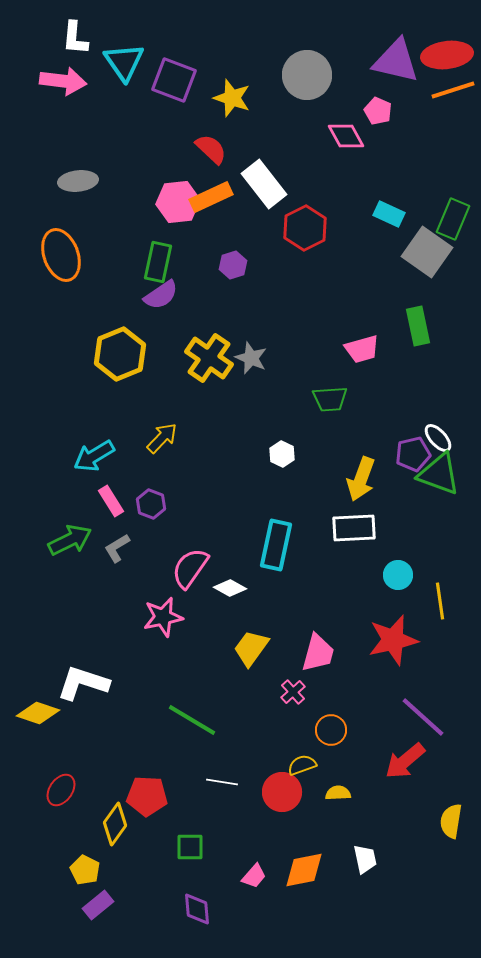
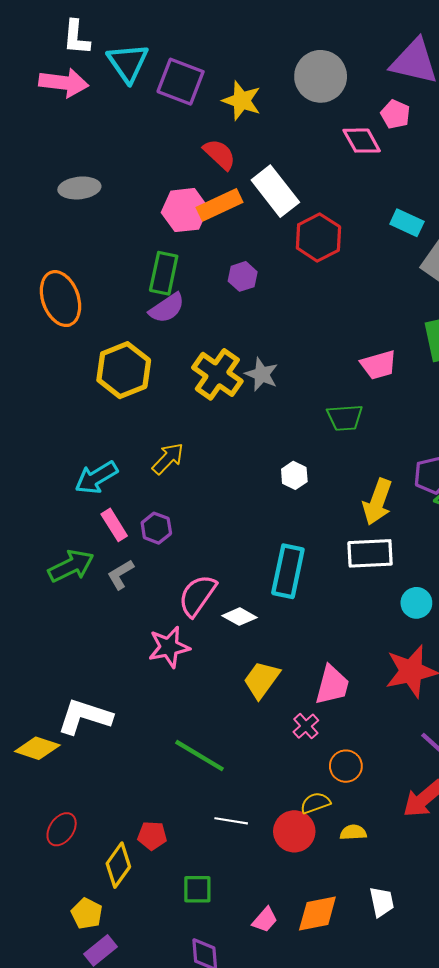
orange ellipse: (61, 255) -> (60, 299), moved
red pentagon: (147, 796) -> (152, 836), size x0.7

